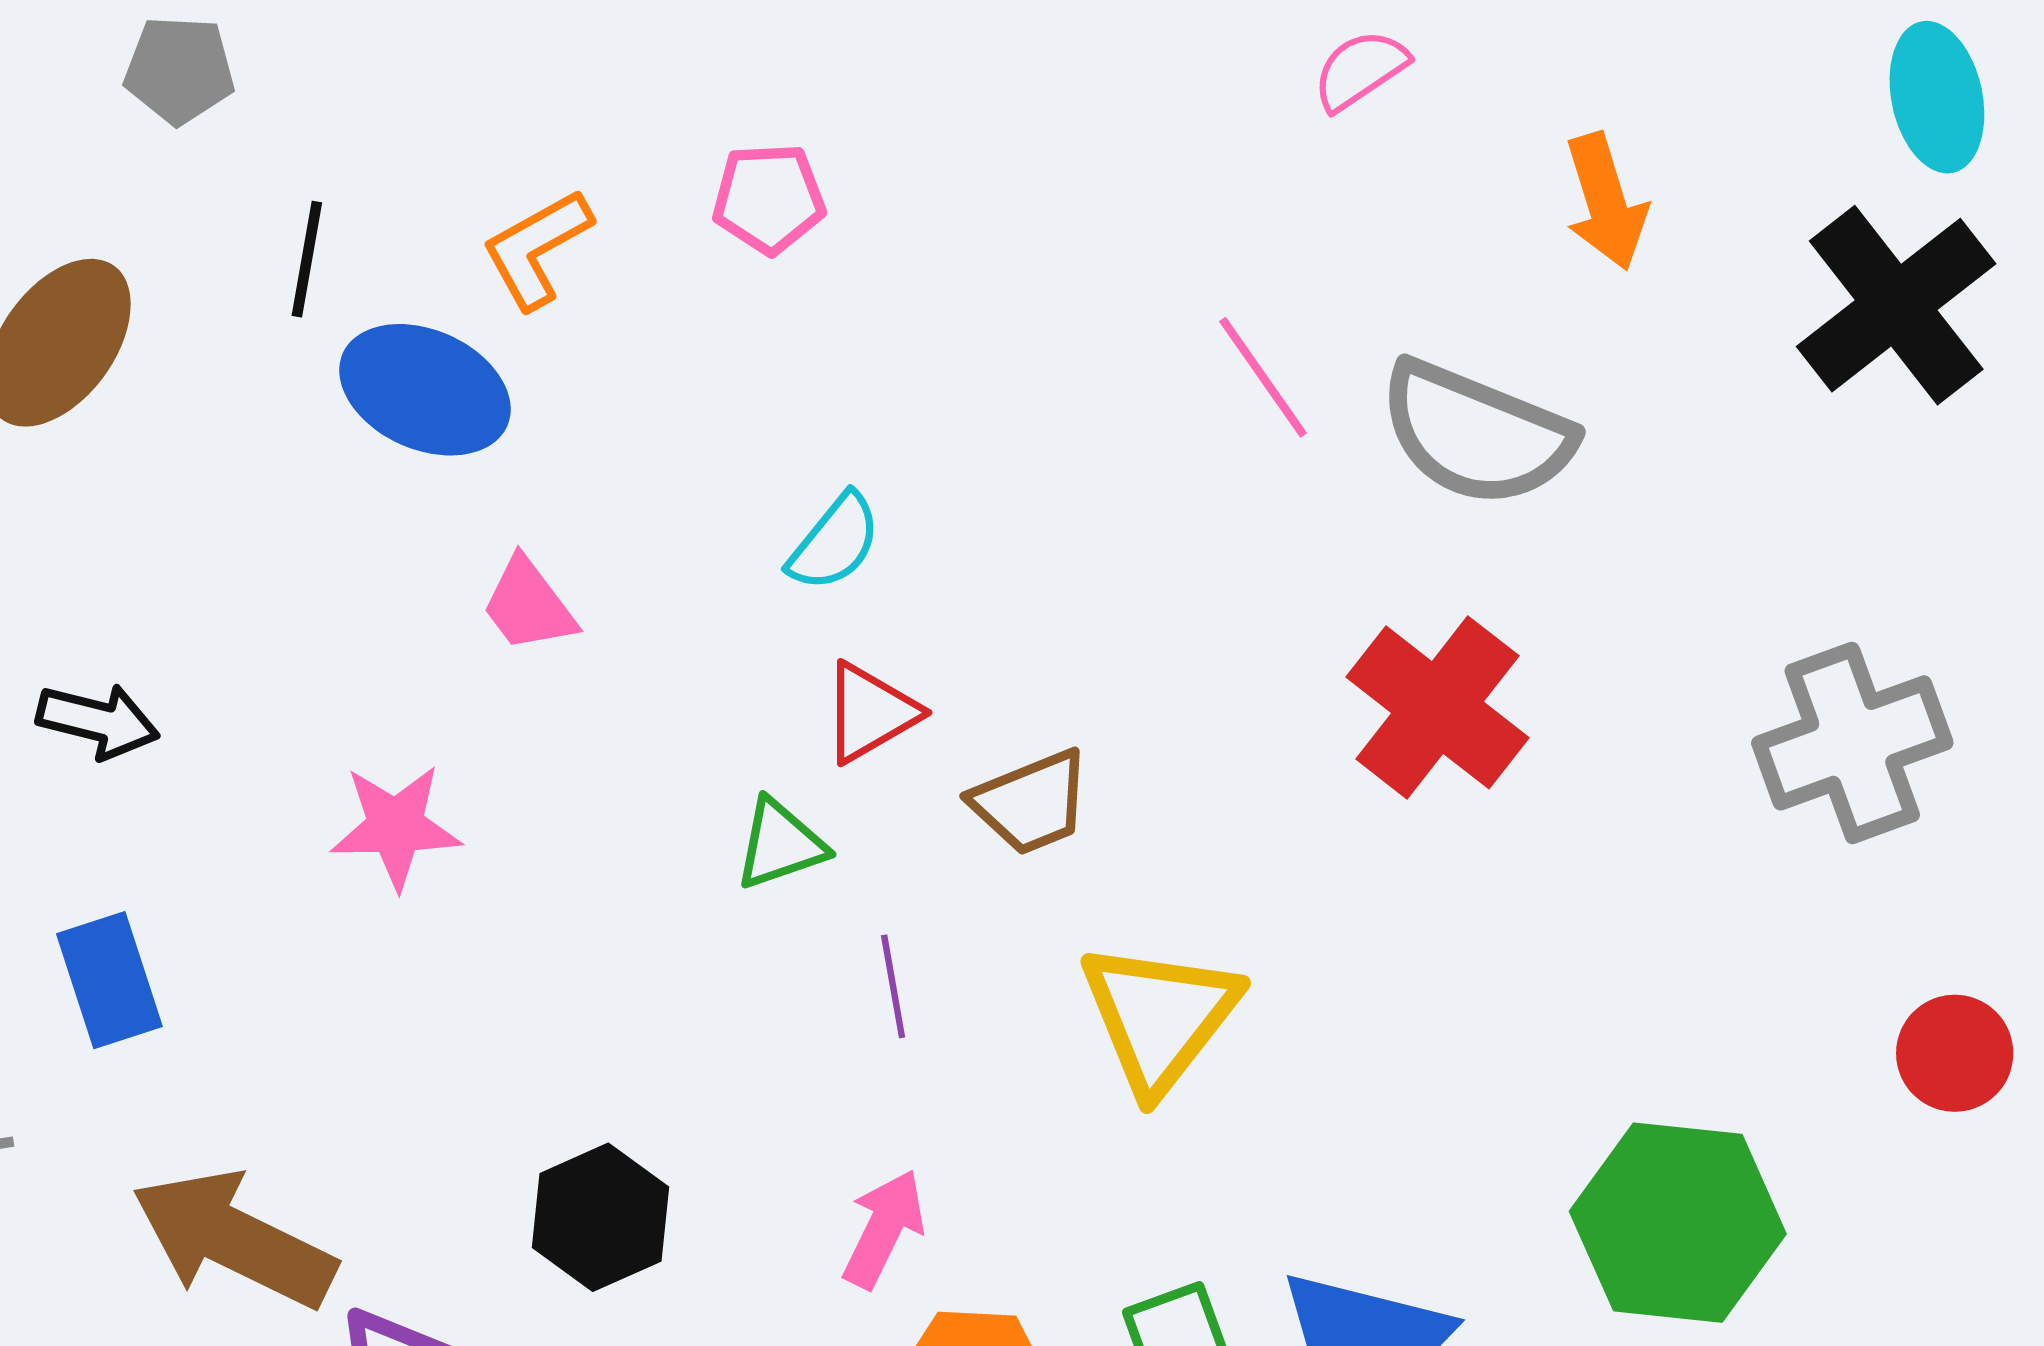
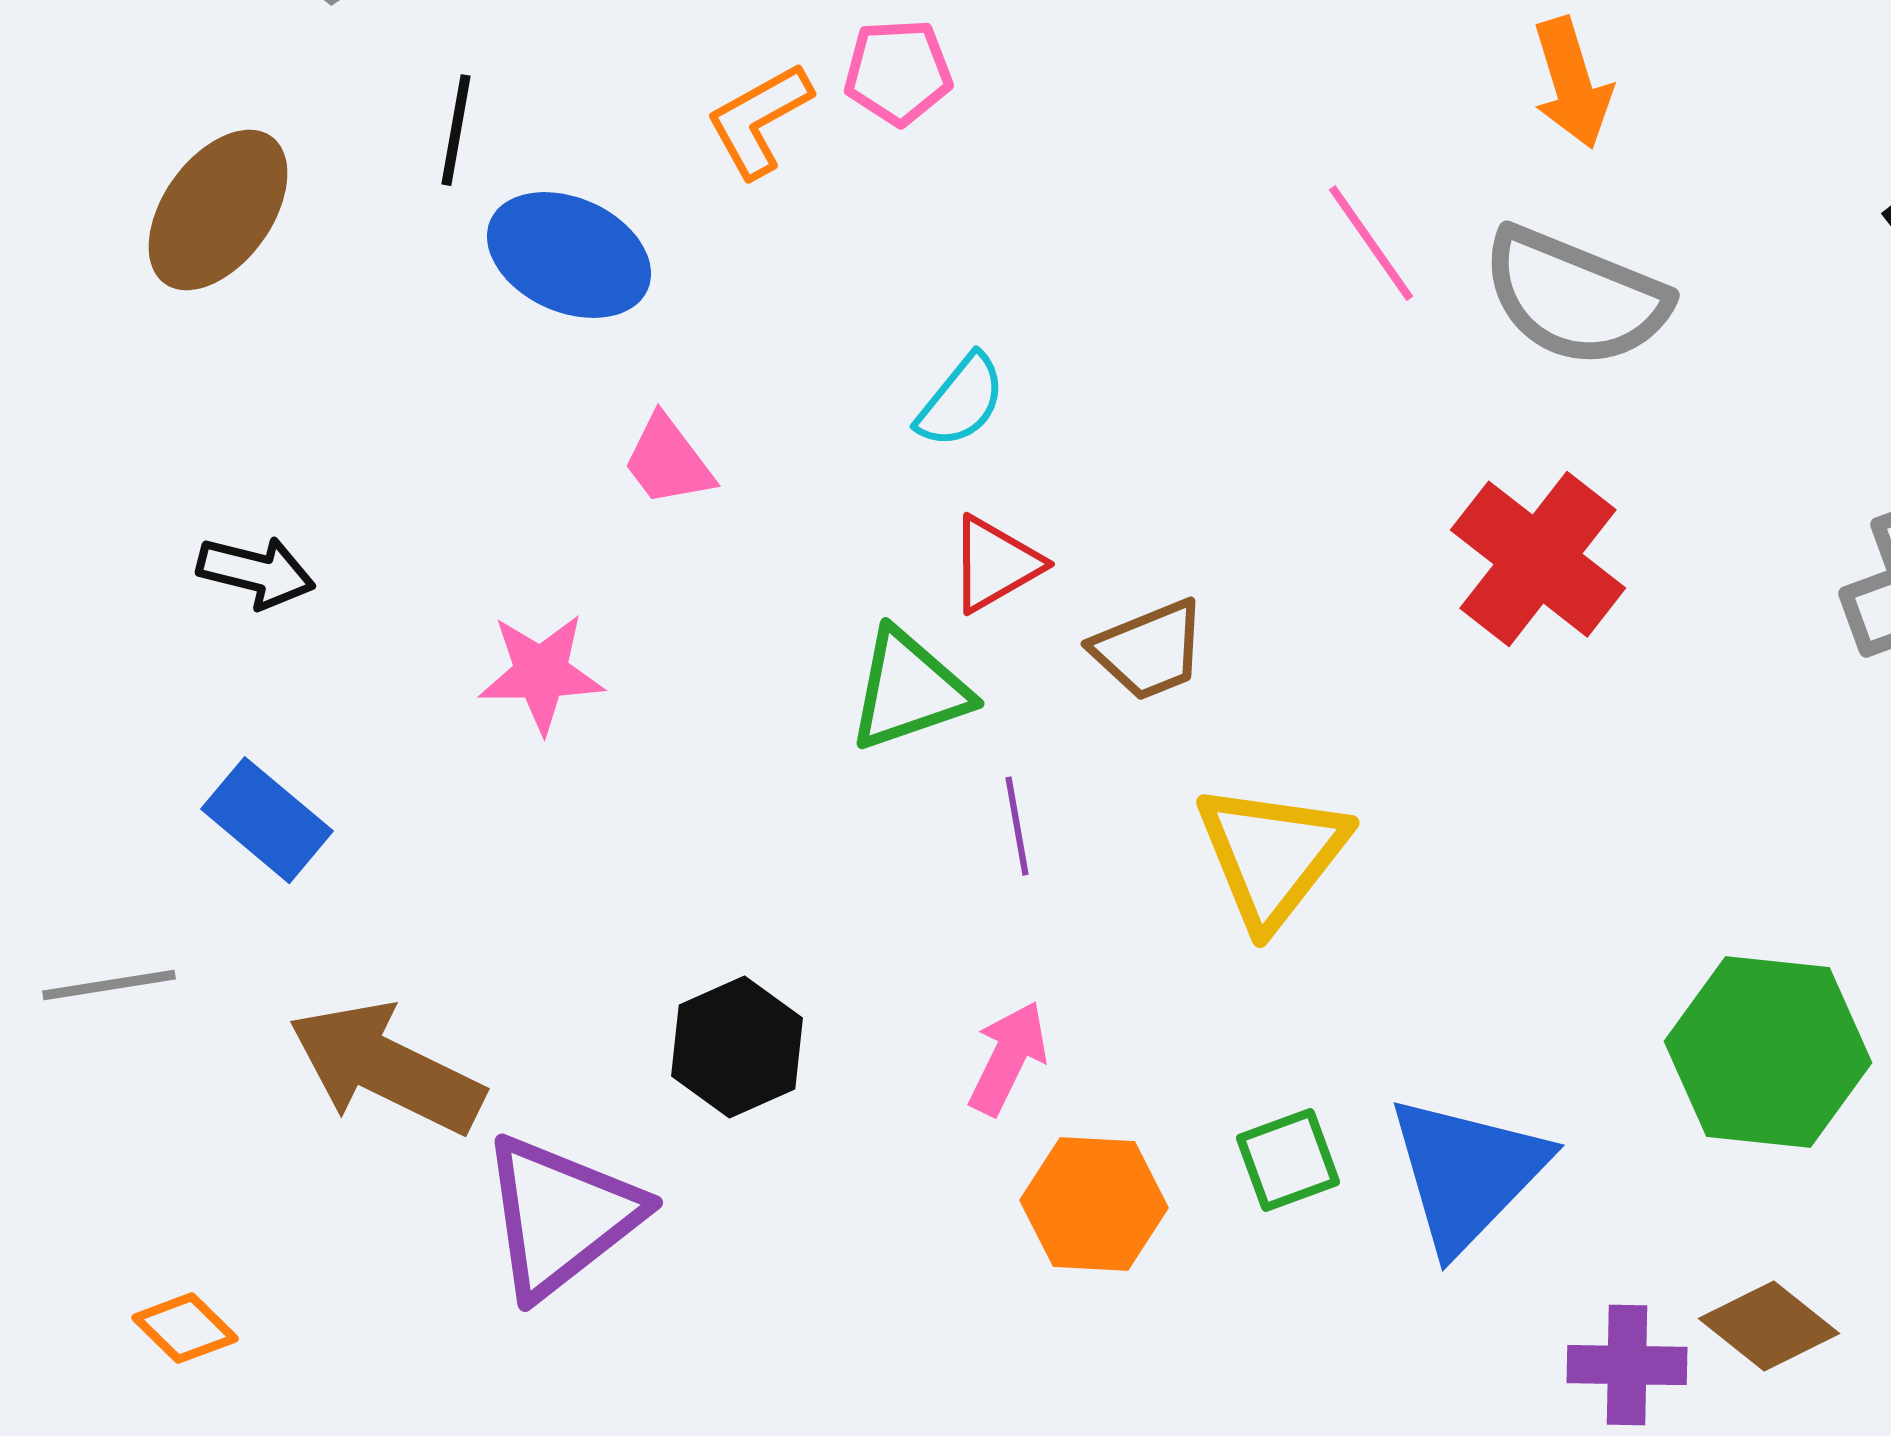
orange arrow: (1606, 202) -> (1572, 83), moved
orange L-shape: (537, 249) -> (759, 120), moved
green triangle: (780, 844) -> (909, 690), size x1.4
blue rectangle: (109, 980) -> (267, 820), turned -32

